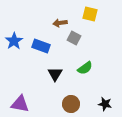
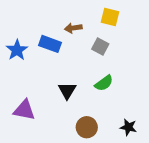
gray square: (74, 38) -> (100, 46), moved
blue rectangle: (41, 46) -> (50, 44), moved
purple triangle: (20, 104) -> (24, 110), moved

